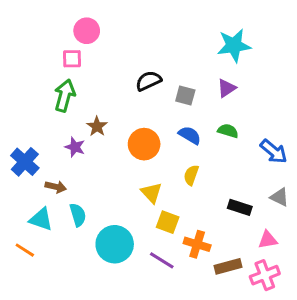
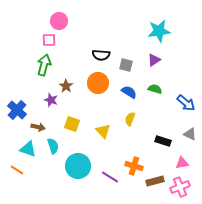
black semicircle: (148, 81) -> (101, 55), turned -150
orange circle: (144, 144) -> (98, 83), moved
yellow square: (168, 222) -> (72, 124), moved

